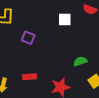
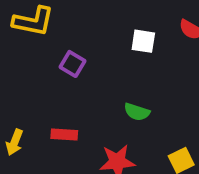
green semicircle: (80, 61) -> (137, 112), moved, turned -152

